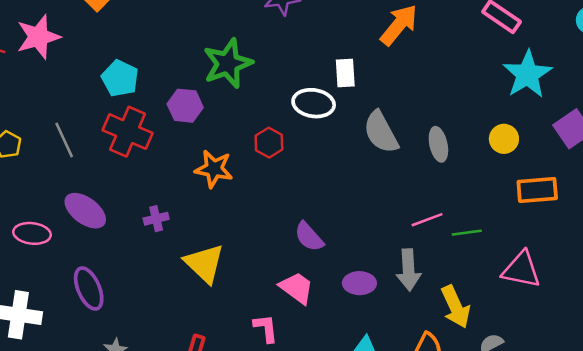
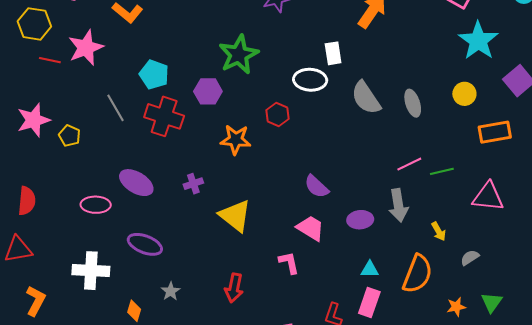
gray line: (64, 140) -> (116, 108), moved
purple ellipse: (89, 289) -> (145, 244), turned -40
yellow arrow: (456, 307) -> (439, 231), size x0.6

